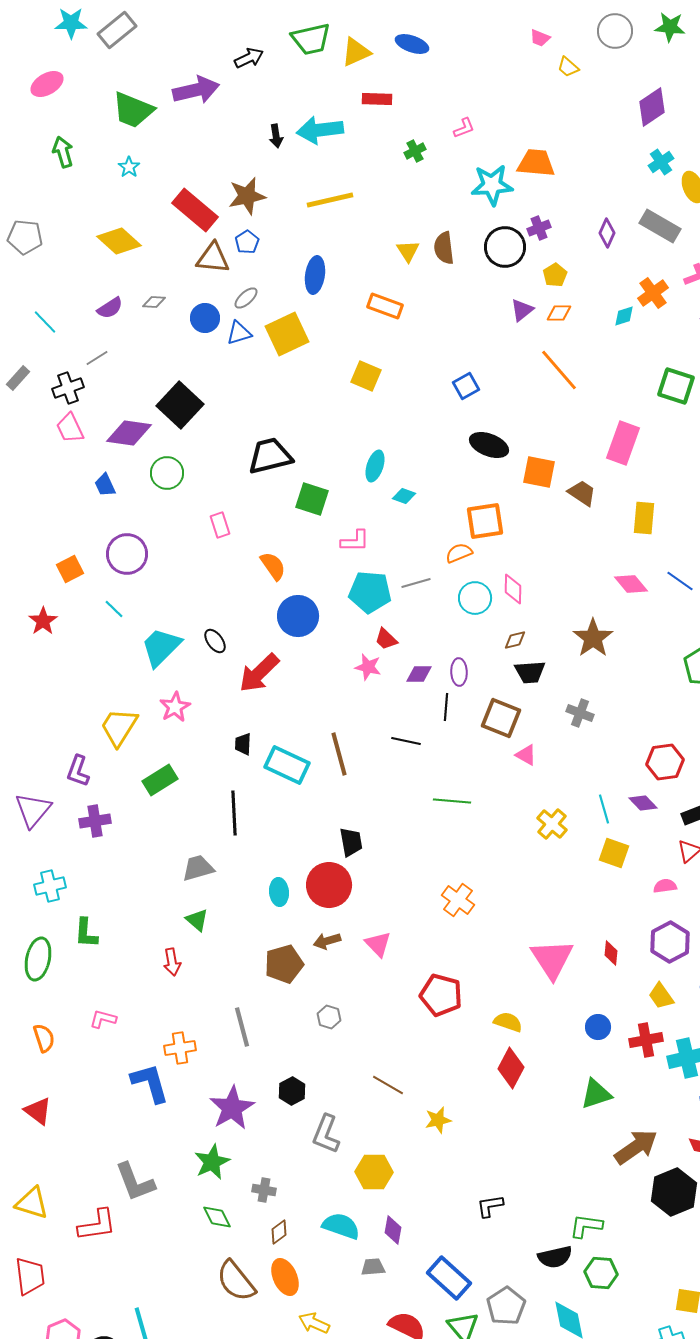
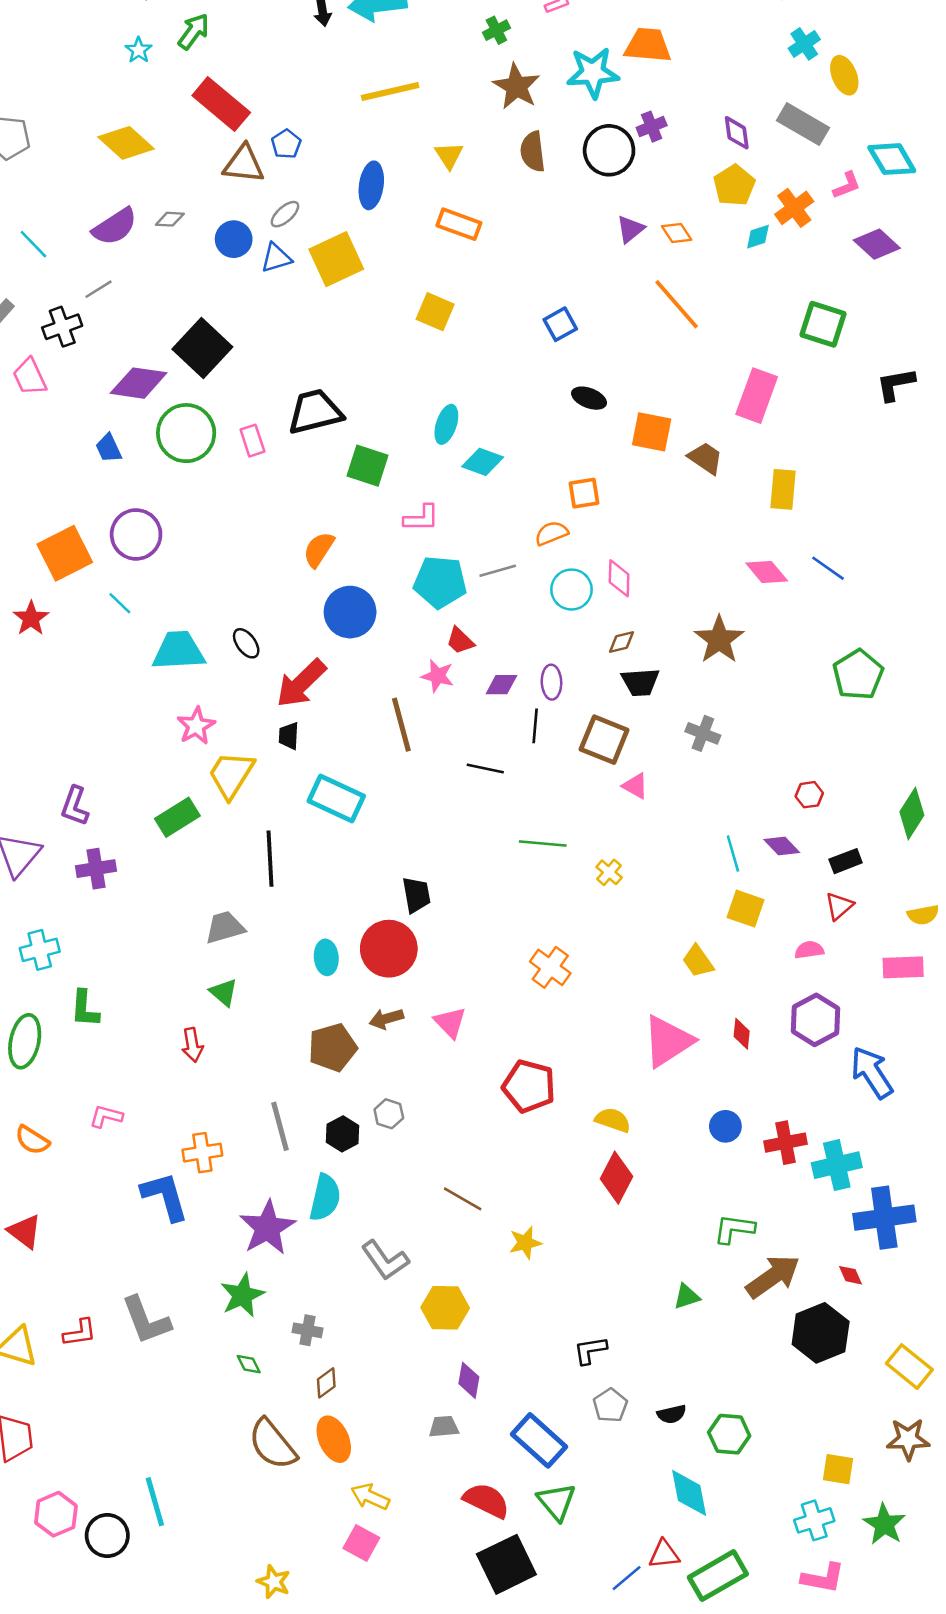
green arrow: (63, 152) -> (194, 31), moved, turned 52
brown star: (247, 196) -> (516, 86), moved, turned -30
purple diamond: (607, 233) -> (737, 133), turned -32
yellow triangle: (408, 251) -> (449, 155), moved
yellow pentagon: (555, 275) -> (734, 185), moved, size x1.4
purple semicircle: (110, 308) -> (115, 227), size x1.4
orange diamond: (559, 313) -> (677, 233), turned 55
pink trapezoid: (70, 428) -> (30, 377), moved
black ellipse: (489, 445) -> (589, 398), size x0.7
green circle: (167, 473) -> (186, 433), size x1.4
cyan diamond: (404, 496) -> (483, 462), size x1.4
orange square: (485, 521) -> (584, 493), size x0.7
pink rectangle: (220, 525) -> (252, 441), moved
orange semicircle: (273, 566) -> (319, 549), turned -112
orange square: (70, 569) -> (65, 553), size x1.6
cyan trapezoid: (161, 647) -> (179, 651), turned 42
yellow trapezoid: (119, 727) -> (231, 775), moved
black trapezoid: (243, 744) -> (289, 736), moved
brown line: (339, 754) -> (401, 725), moved
red hexagon: (665, 762) -> (809, 795), size x0.6
yellow cross: (552, 824) -> (609, 872), moved, size x0.7
pink triangle: (552, 959) -> (668, 1041), turned 30
yellow trapezoid: (661, 996) -> (698, 961), moved
orange semicircle: (44, 1038) -> (32, 1140), turned 140
black hexagon: (292, 1091) -> (343, 1134), moved
green triangle: (596, 1094) -> (687, 1296), moved, size x0.7
gray L-shape: (326, 1134) -> (385, 1260), turned -57
green diamond: (217, 1217) -> (249, 1364), size x0.7
red L-shape: (97, 1225) -> (80, 1333), moved, size x0.7
cyan semicircle: (341, 1226) -> (325, 1198), moved, turned 84
green L-shape: (586, 1226) -> (734, 1229), moved
black semicircle: (555, 1257) -> (672, 1414), size x0.7
gray pentagon: (506, 1306) -> (610, 1405), moved, size x0.7

